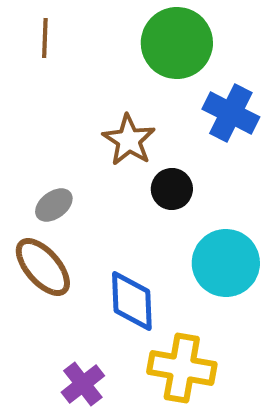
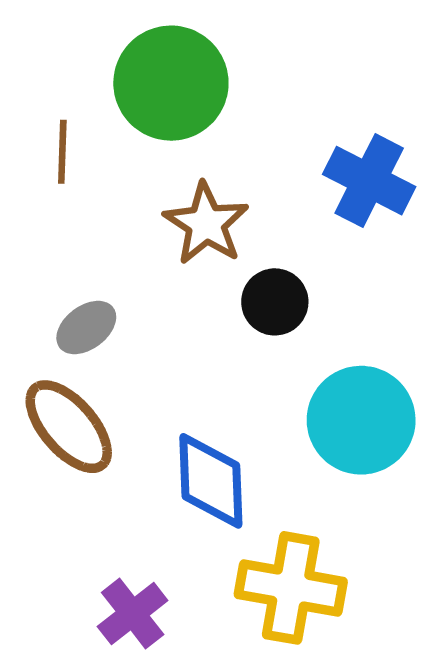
brown line: (45, 38) -> (62, 152), moved
green circle: (177, 43) -> (171, 83), moved

